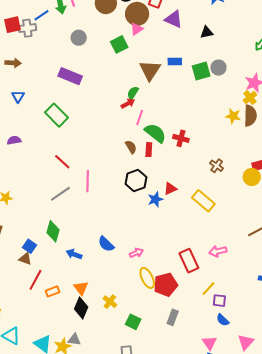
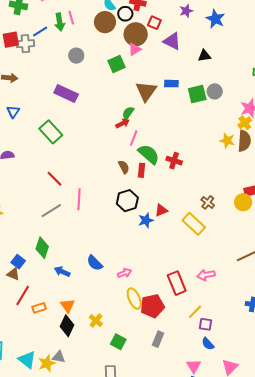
brown cross: (217, 166) -> (208, 202), moved

